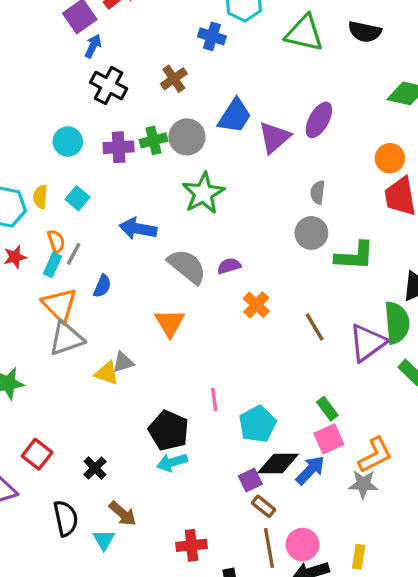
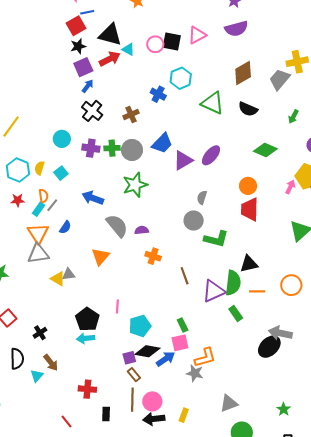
orange cross: (256, 305) -> (153, 256), turned -35

